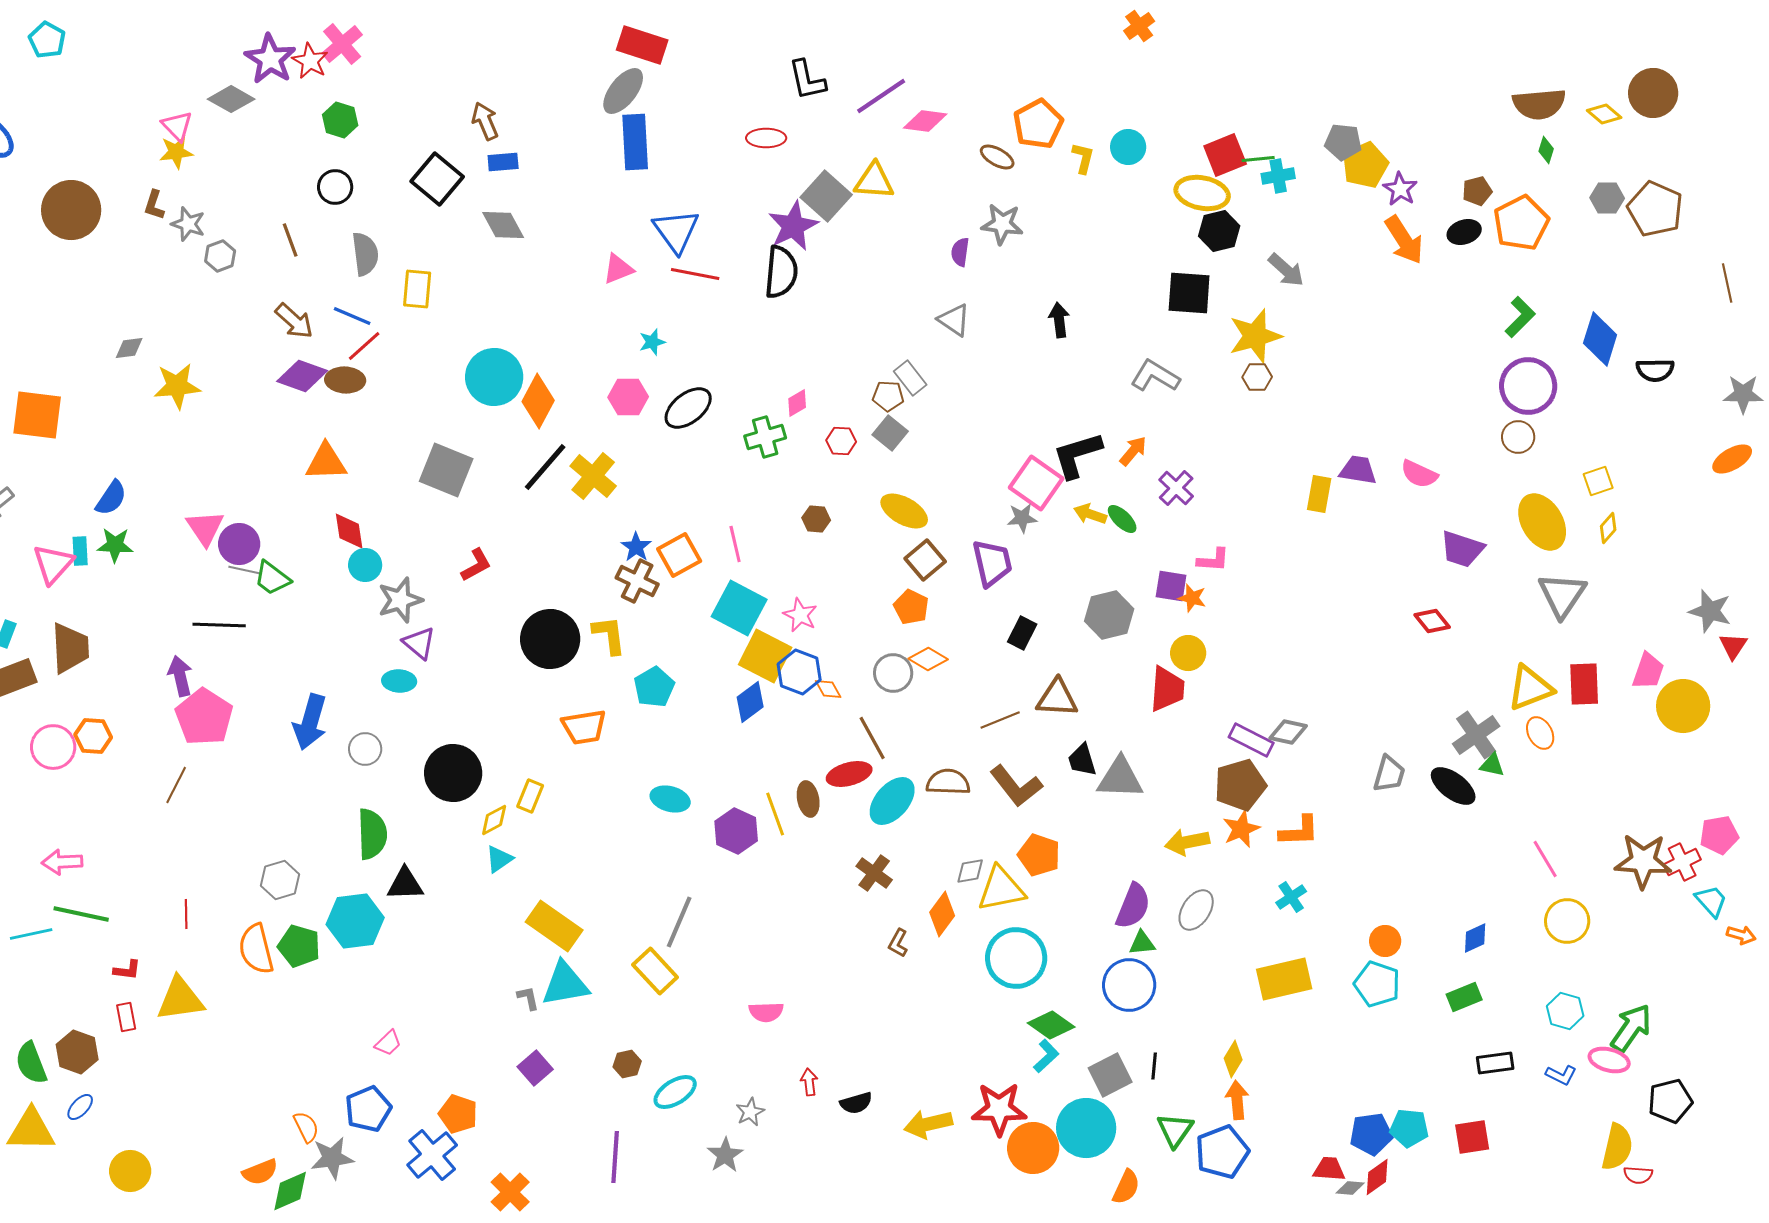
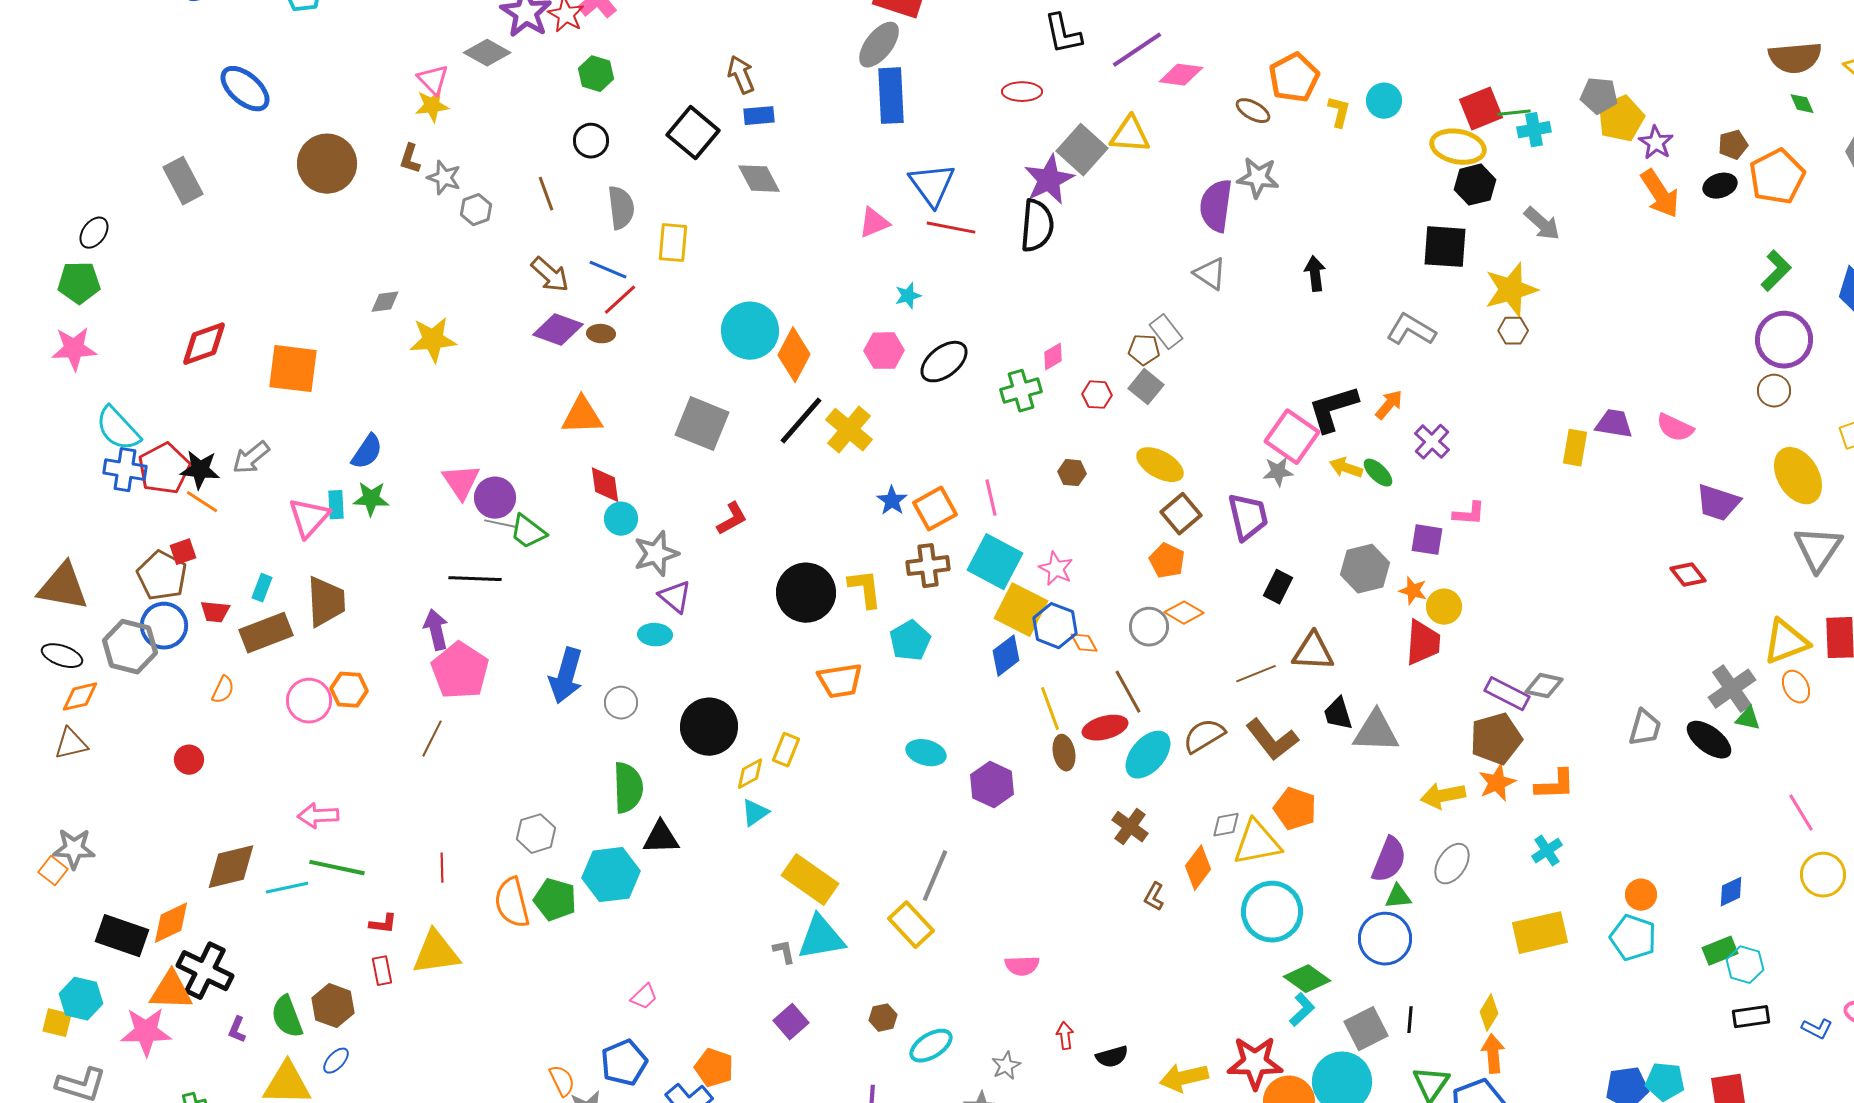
green diamond: (1546, 150) -> (1802, 104), turned -40
purple semicircle: (960, 252) -> (1216, 206), size x1.8
brown ellipse: (345, 380) -> (601, 334), size x0.7
brown cross: (637, 581) -> (928, 566), moved, turned -33
orange star: (1192, 598) -> (1413, 591), moved
brown semicircle: (948, 782) -> (1204, 736), turned -33
yellow line: (775, 814) -> (1050, 709), moved
cyan hexagon: (1565, 1011) -> (1745, 965), moved

